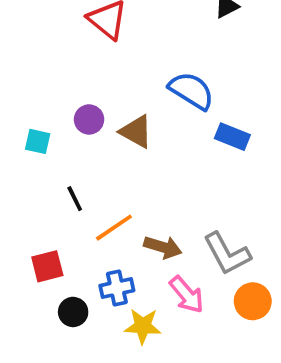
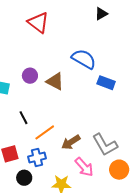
brown arrow: (163, 247) -> (71, 142), turned 132
blue cross: (117, 288) -> (37, 158), moved

